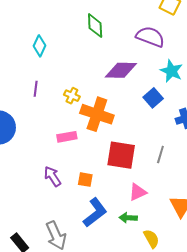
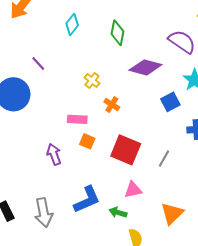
green diamond: (95, 26) -> (117, 33), moved
purple line: (36, 89) -> (38, 63), moved, turned -63
orange cross: (97, 114) -> (112, 104), size x0.5
orange square: (85, 180) -> (87, 141), moved

